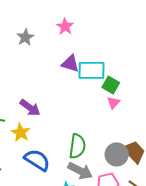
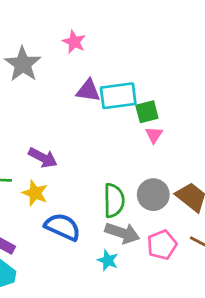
gray star: (25, 37) -> (23, 64), size x1.5
green square: (111, 85) -> (147, 112), turned -36
gray circle: (117, 154) -> (153, 195), moved

